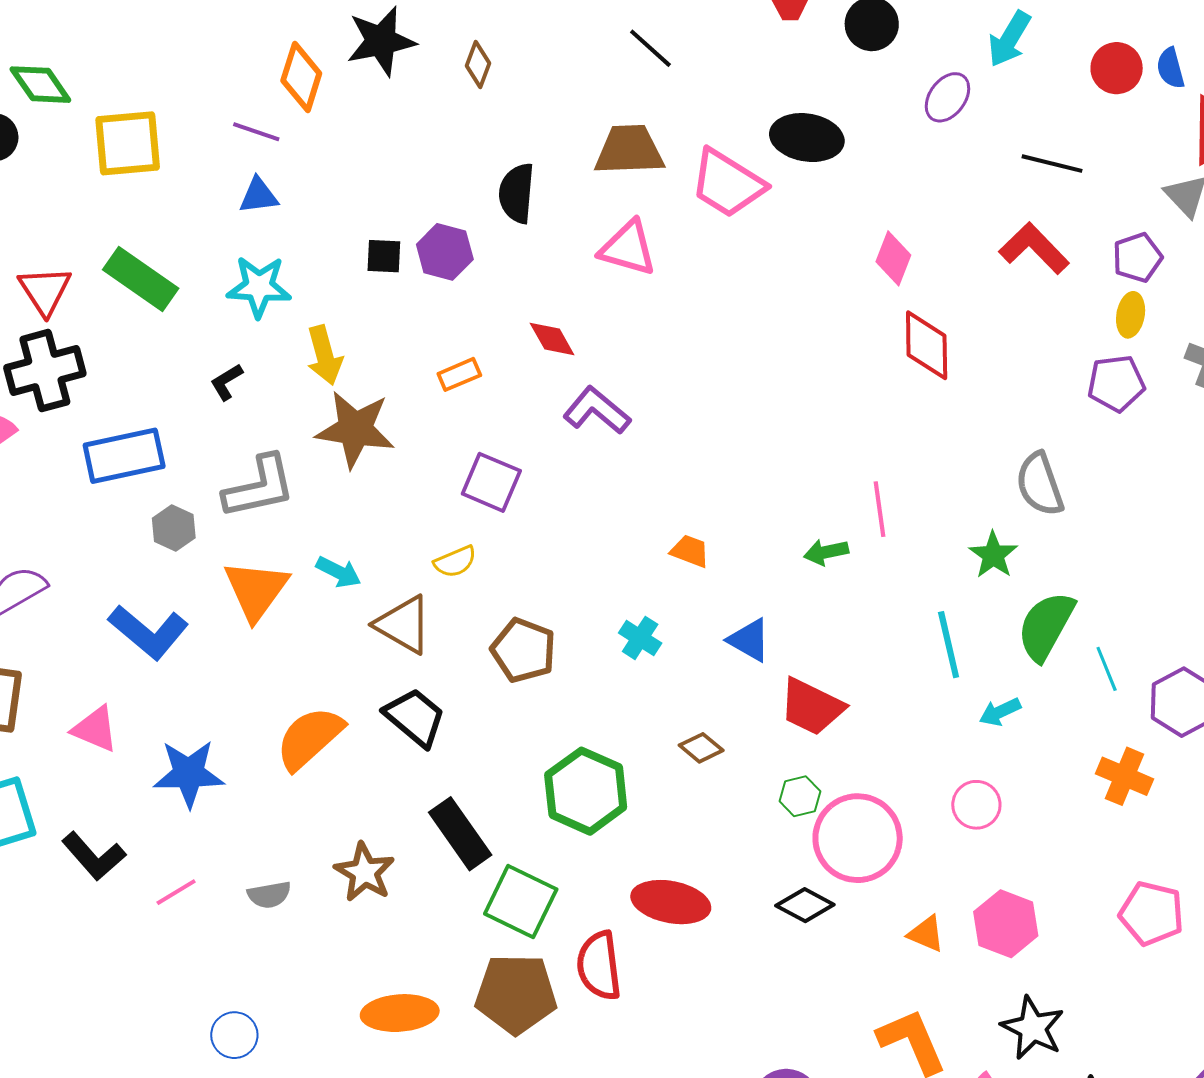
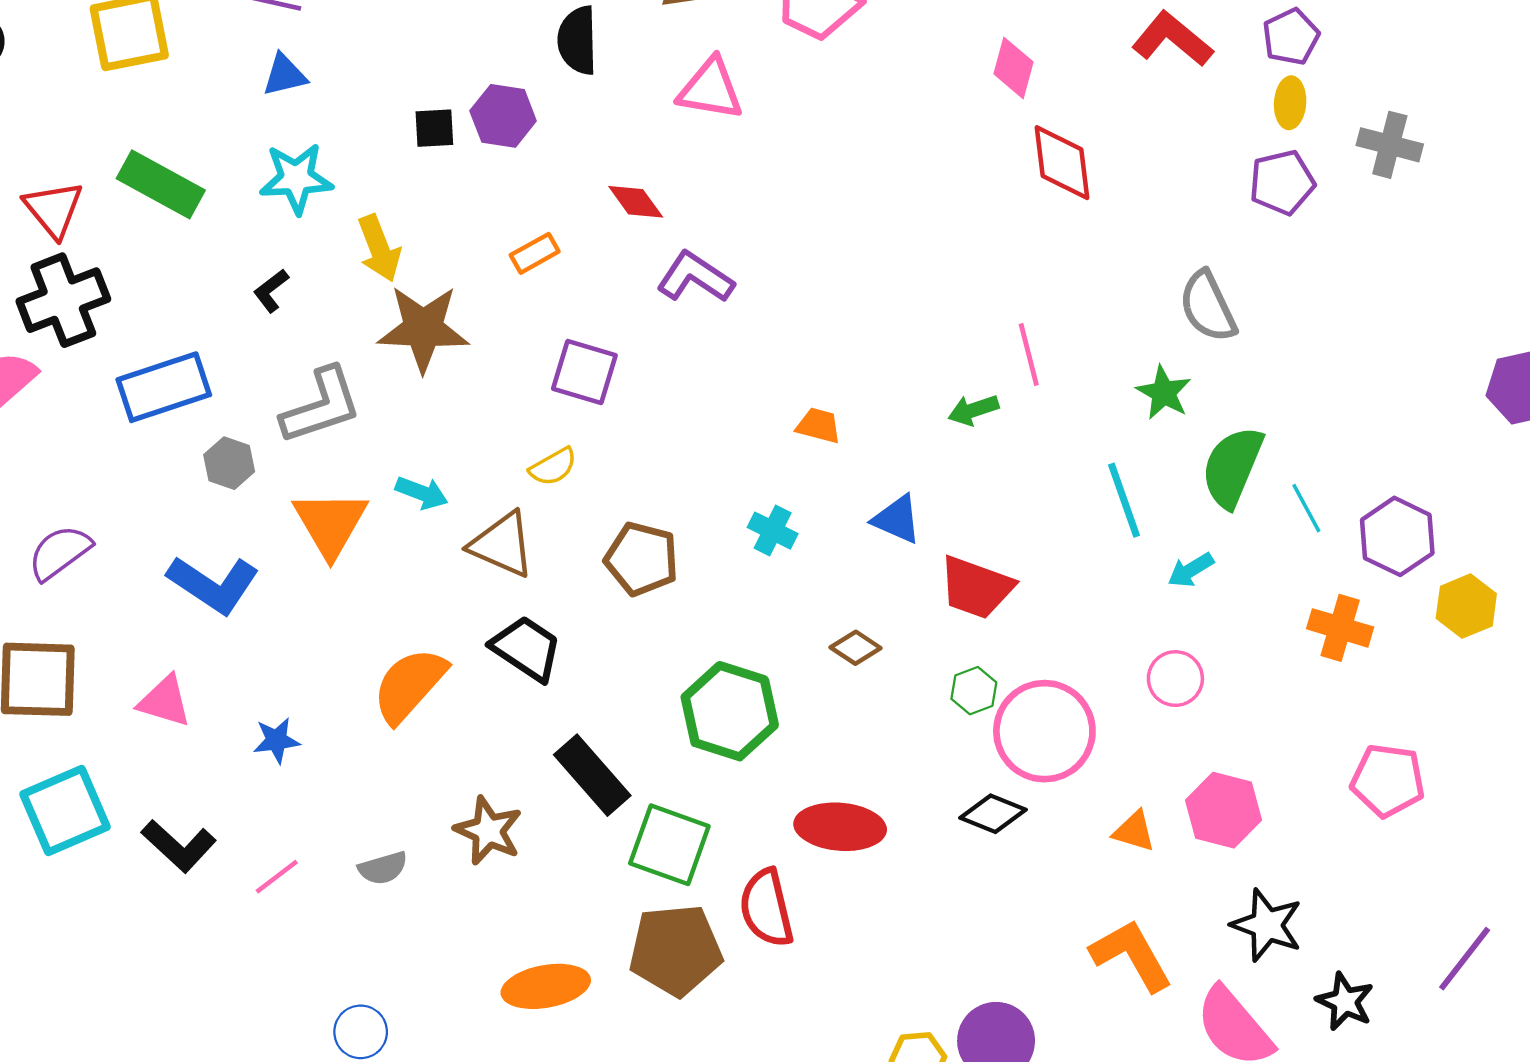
blue star: (189, 774) -> (277, 740), size x0.6

